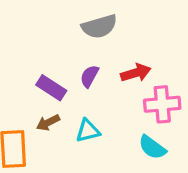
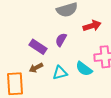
red arrow: (136, 73) -> (92, 26), moved
cyan semicircle: (152, 147) -> (84, 69), moved

